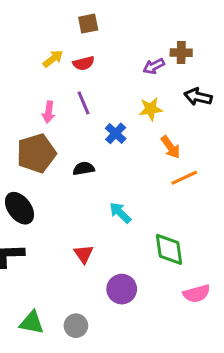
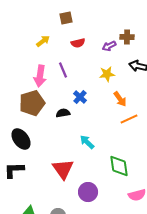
red semicircle: (84, 63) -> (78, 43), moved
pink arrow: (48, 112) -> (40, 76), size x1.5
blue cross: (116, 133) -> (80, 97), moved
red triangle: (84, 254) -> (63, 169), size x1.6

